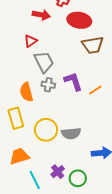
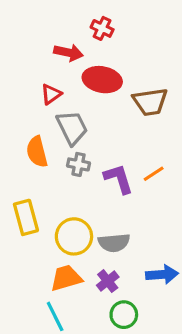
red ellipse: (79, 20) -> (102, 80), moved
purple L-shape: (73, 81) -> (119, 179), moved
orange semicircle: (26, 92) -> (37, 152), moved
orange trapezoid: (19, 156) -> (66, 278), moved
purple cross: (58, 172) -> (108, 281), moved

